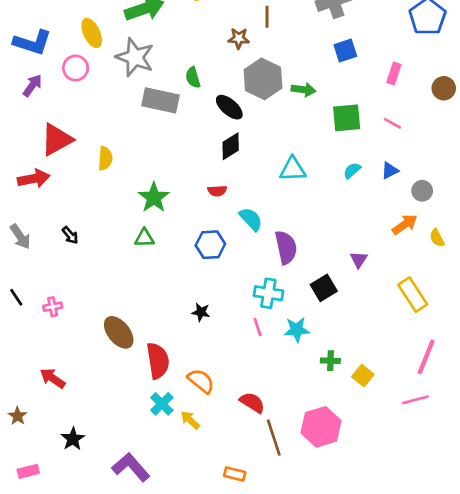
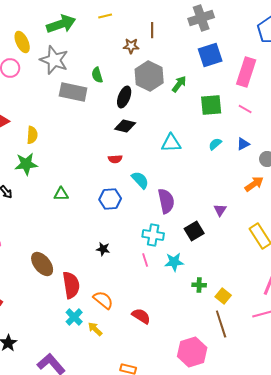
blue square: (345, 50) -> (210, 55), size x1.4
pink rectangle: (394, 73) -> (246, 72), size x1.8
green arrow: (303, 90) -> (179, 84), turned -60
black ellipse: (229, 107) -> (124, 97), turned 70
black diamond: (231, 146) -> (125, 126), turned 45
green star: (154, 198) -> (26, 164), moved, turned 30
pink hexagon: (321, 427) -> (192, 352), moved
brown line: (274, 438) -> (221, 324), moved

